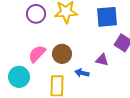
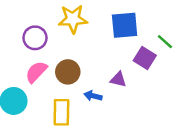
purple circle: (36, 14) -> (35, 38), moved

